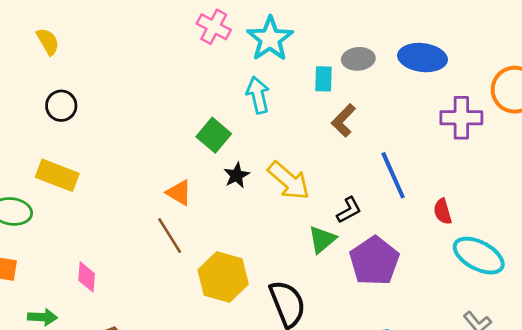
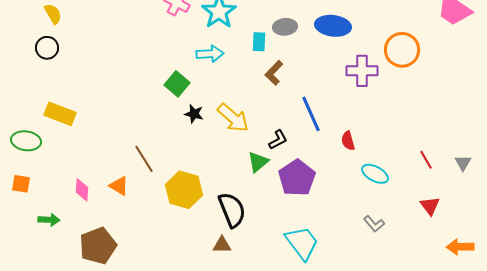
cyan arrow: (258, 95) -> (210, 54), turned 100
black circle: (61, 106) -> (47, 48), moved
black star: (237, 175) -> (194, 114), turned -30
orange triangle: (179, 193) -> (119, 186), moved
cyan ellipse: (479, 256) -> (375, 174), size x0.7

